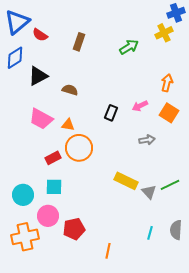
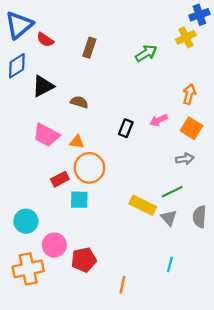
gray arrow: (147, 140) -> (185, 159), moved
green line: (170, 185) -> (172, 192), moved
cyan square: (54, 187) -> (79, 200), moved
gray semicircle: (176, 230) -> (199, 217), moved

